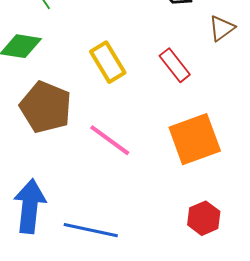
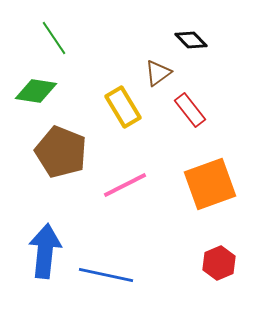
brown triangle: (222, 28) -> (158, 73), moved
pink line: (110, 140) -> (125, 185), turned -63

